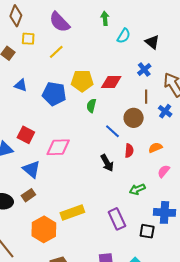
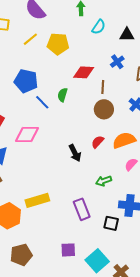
black triangle: (152, 42) -> (127, 35), turned -42
yellow pentagon: (82, 81) -> (58, 44), moved
brown line: (146, 97) -> (103, 87), moved
blue line: (112, 131) -> (42, 102), moved
orange semicircle: (155, 148) -> (124, 140), size x1.6
red semicircle: (129, 151) -> (98, 142), turned -144

